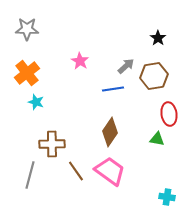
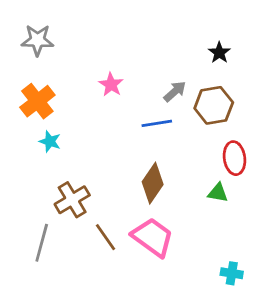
brown cross: (52, 144) -> (72, 200), turned -30

